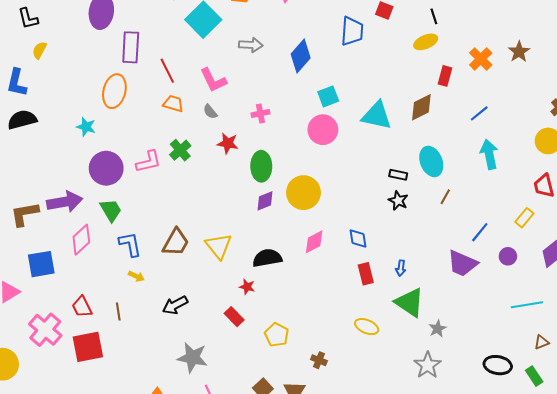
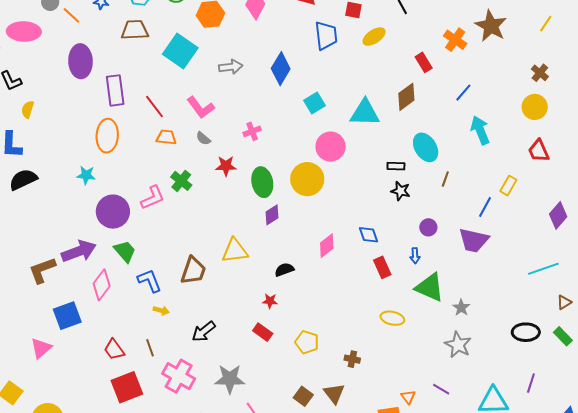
yellow ellipse: (426, 42) -> (374, 37), moved
brown star: (519, 52) -> (491, 26), size x1.5
red rectangle: (445, 76) -> (424, 62), turned -36
pink circle: (323, 130) -> (331, 147), moved
yellow circle: (303, 193) -> (307, 179), moved
yellow rectangle: (524, 218) -> (508, 186), moved
yellow triangle: (219, 246) -> (235, 251), moved, turned -48
purple circle: (508, 256) -> (428, 227), moved
black semicircle: (267, 258) -> (284, 270), size x0.7
pink cross: (45, 330) -> (179, 376), moved

